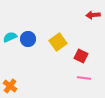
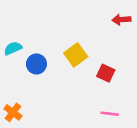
blue circle: (28, 39) -> (36, 64), moved
pink line: (84, 78) -> (110, 114), moved

